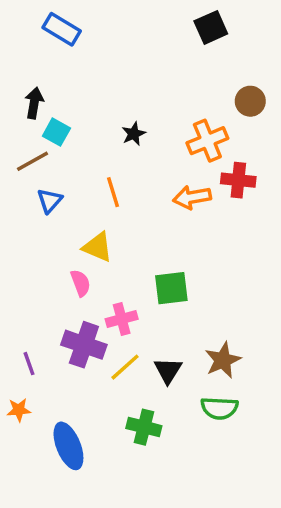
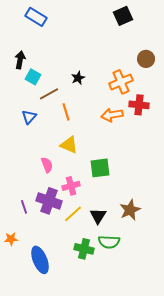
brown line: (32, 161) -> (49, 94), moved
yellow triangle: (98, 247) -> (69, 145), moved
purple line: (29, 364) -> (24, 207), moved
green semicircle: (219, 408) -> (109, 242), moved

